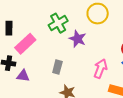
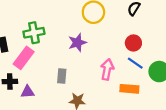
green cross: (58, 23) -> (34, 33), moved, turned 30
purple star: (78, 39) -> (77, 43), turned -30

